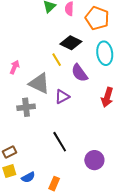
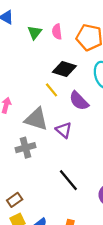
purple triangle: (62, 97) -> (64, 130), turned -42

